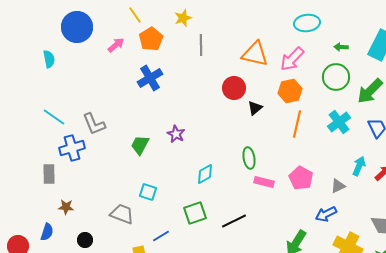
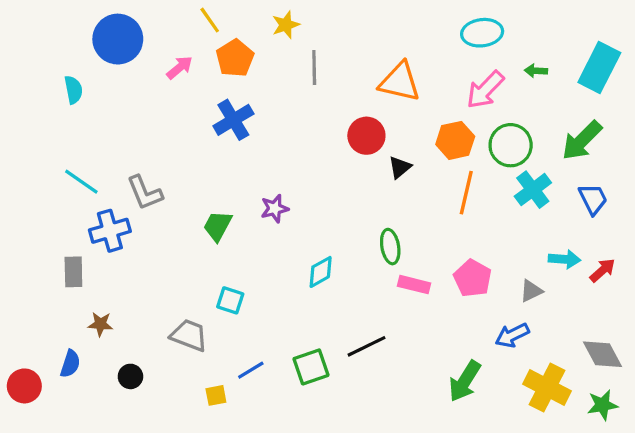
pink arrow: (292, 59) -> (485, 90), moved
green circle: (336, 77) -> (511, 145), moved
purple star: (176, 134) -> (275, 209), turned 30
cyan arrow: (359, 166) -> (564, 259), turned 72
green square: (195, 213) -> (311, 367), moved

